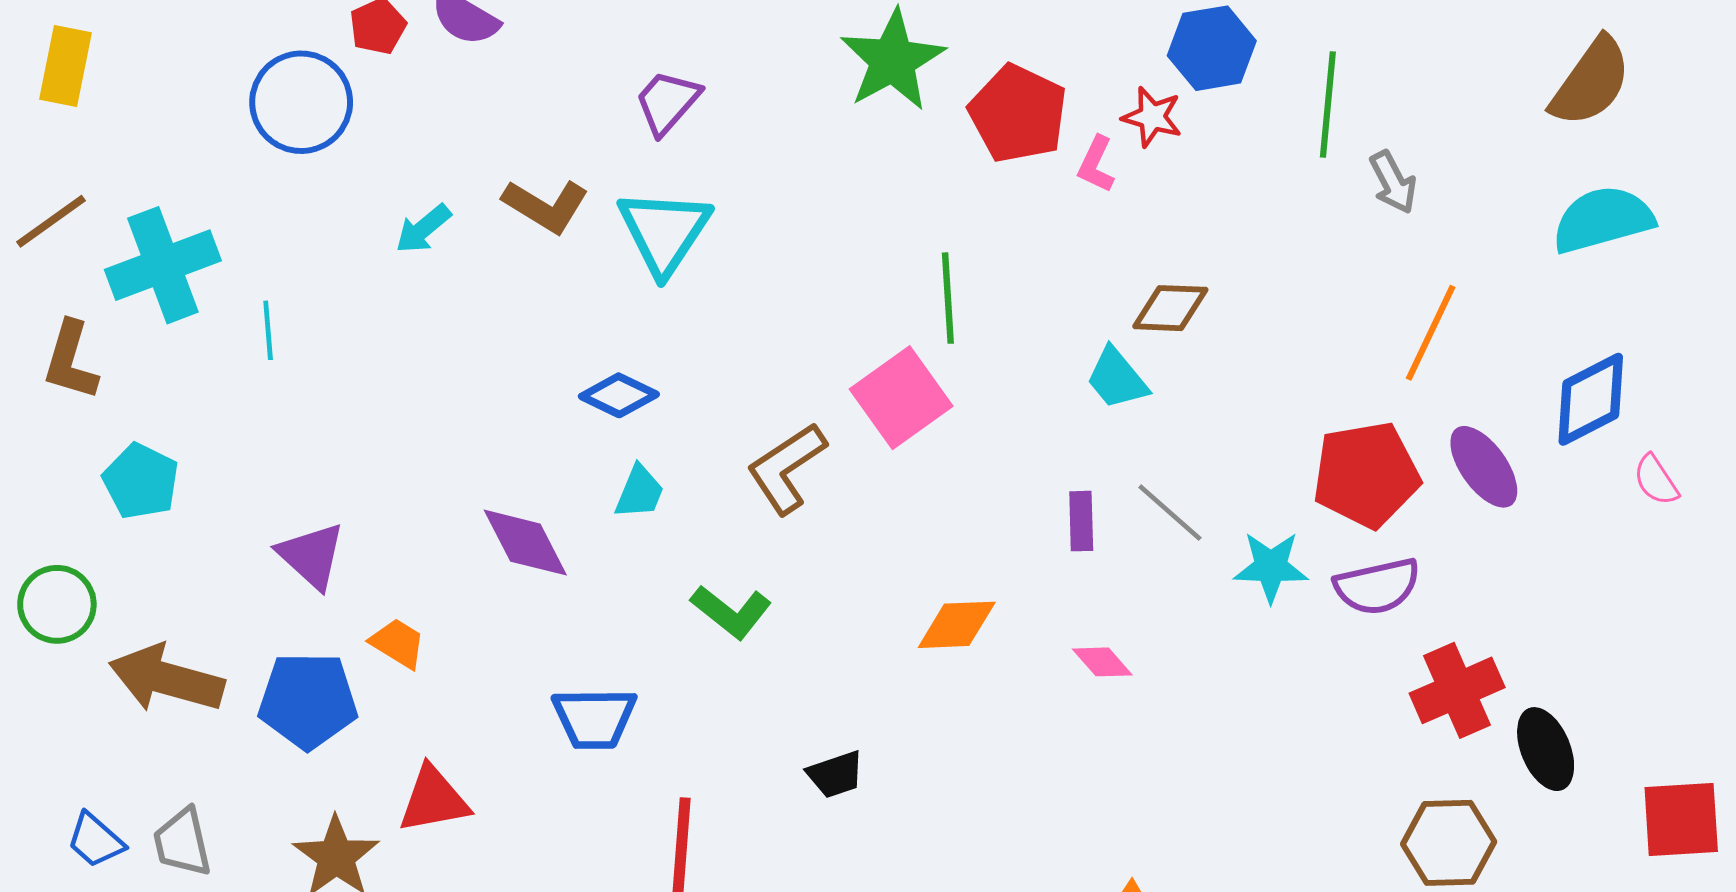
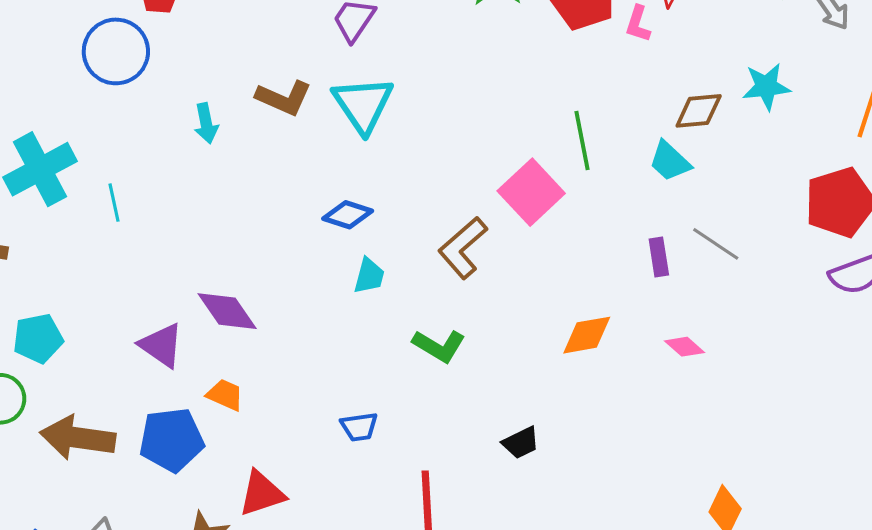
cyan arrow: (423, 229) -> (206, 123), turned -54
green line: (948, 298) -> (582, 140), moved
cyan pentagon: (141, 481) -> (38, 338), moved, turned -30
purple diamond: (525, 543) -> (227, 311), moved
cyan star: (1271, 567) -> (766, 87), moved
blue trapezoid: (594, 718) -> (359, 427), size x0.7

